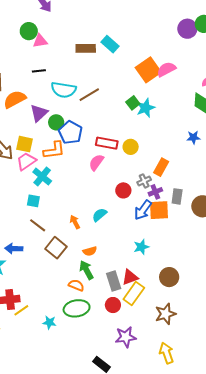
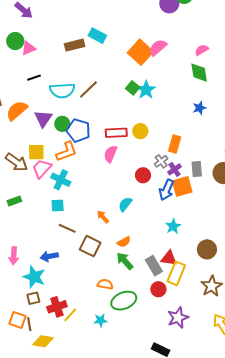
red triangle: (130, 277) -> (169, 258), turned 42
orange semicircle: (76, 285) -> (105, 284), moved

